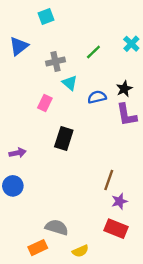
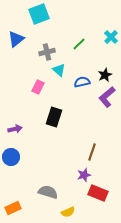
cyan square: (46, 16) -> (39, 14), size x1.5
purple L-shape: (127, 115) -> (107, 97), turned 60
purple star: (119, 201) -> (84, 175), moved
orange rectangle: (38, 248) -> (13, 208), moved

